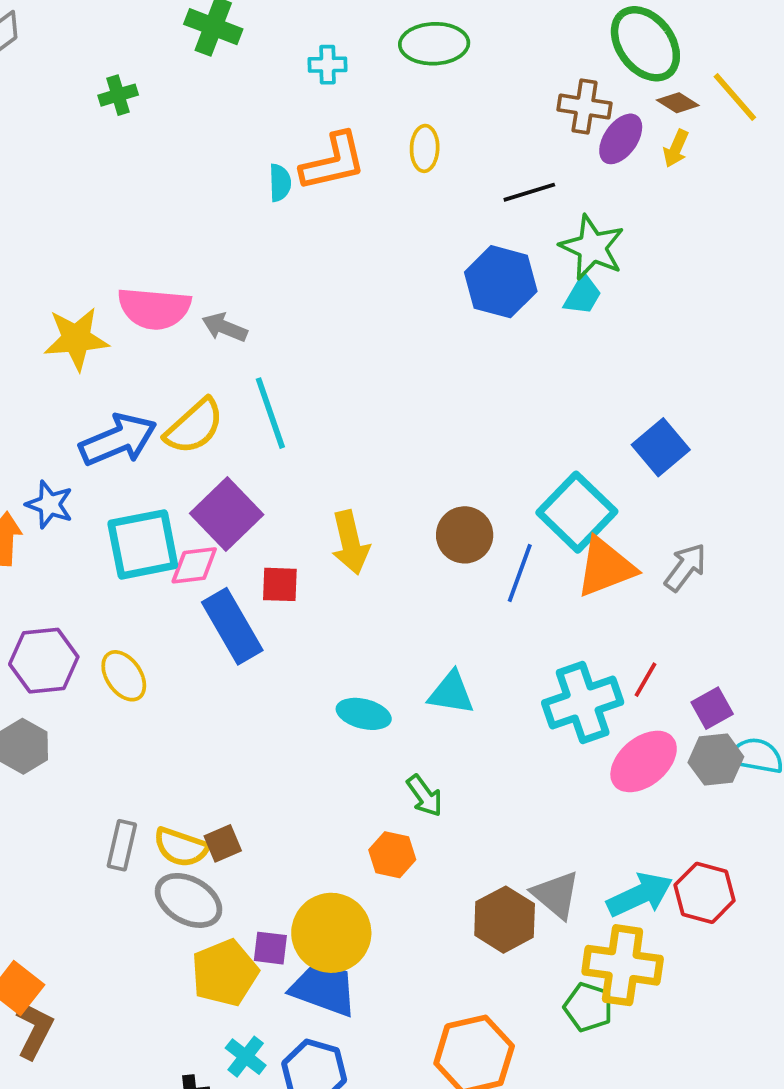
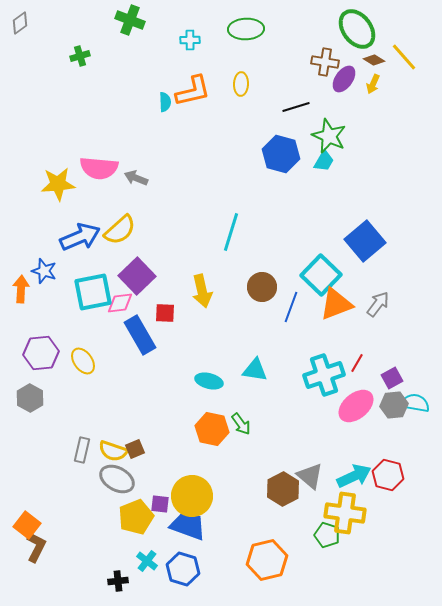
cyan line: (270, 413) -> (231, 232), moved, turned 36
blue square: (661, 447) -> (365, 241), size x1.4
orange hexagon: (392, 855) -> (212, 429), moved, size x1.4

